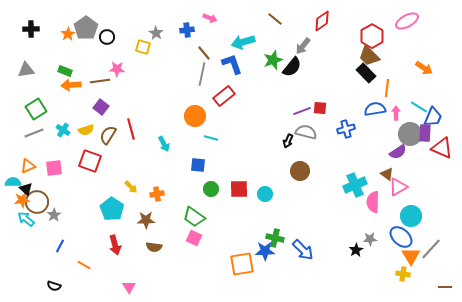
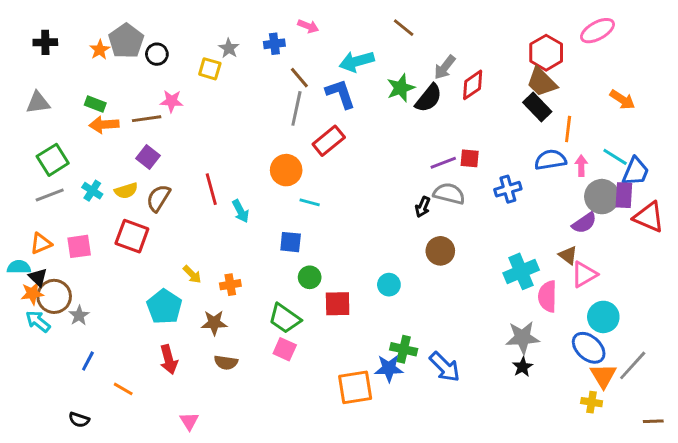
red diamond: (322, 21) -> (473, 85), moved
red line: (131, 129) -> (211, 189), moved
red square: (239, 189) -> (338, 304), moved
gray star: (370, 239) -> (523, 338), moved, size x1.6

